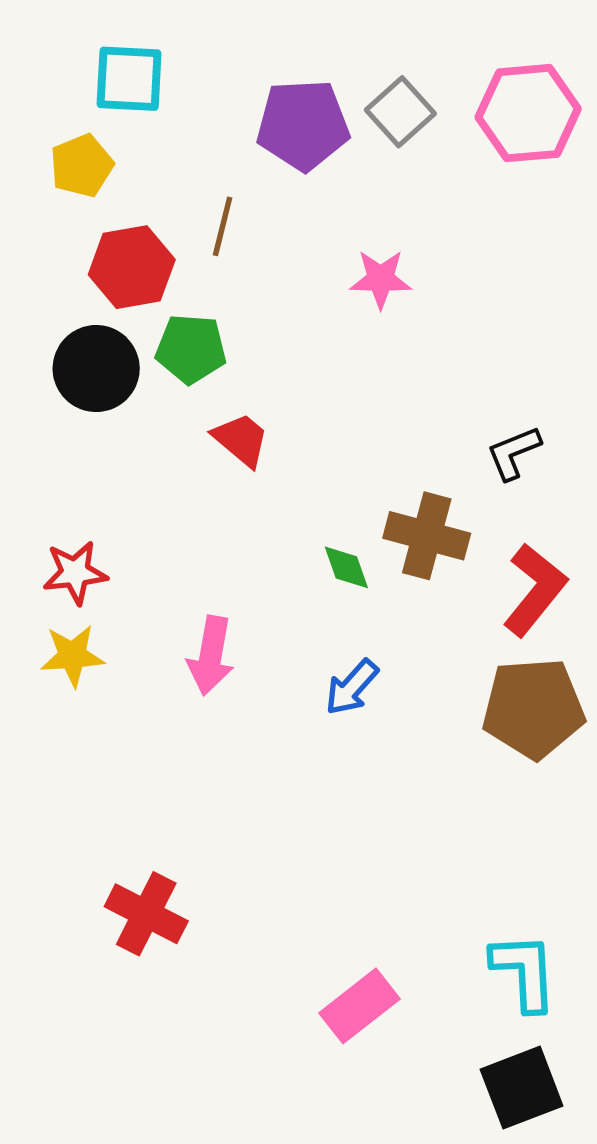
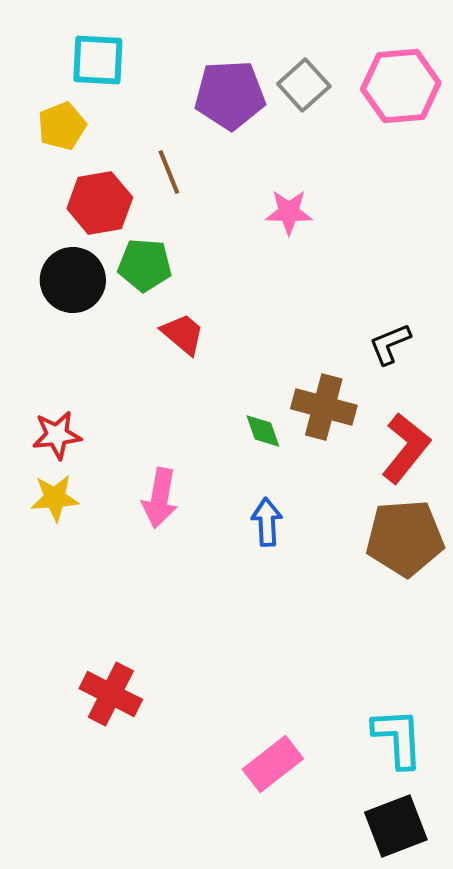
brown line: (223, 226) -> (169, 172), turned -36
blue arrow: (352, 687) -> (267, 522), turned 135

